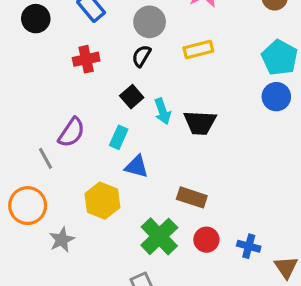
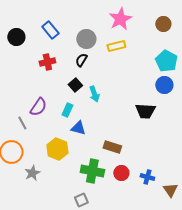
yellow rectangle: (198, 49) -> (116, 46), moved
black trapezoid: (200, 123) -> (145, 111), moved
green cross: (159, 236) -> (92, 171), turned -35

